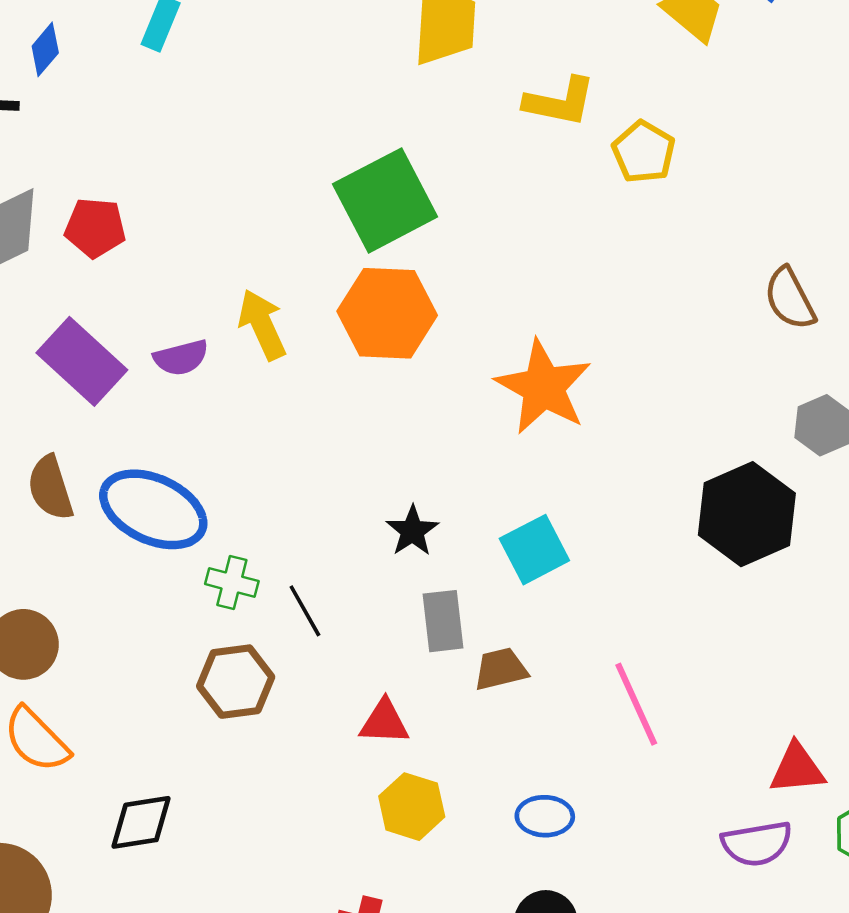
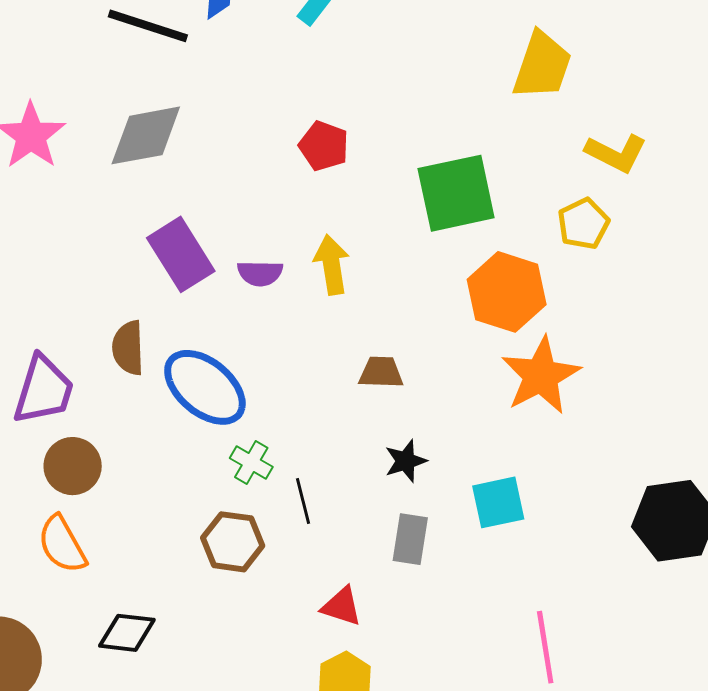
yellow pentagon: (644, 152) -> (583, 224), moved
red pentagon: (95, 228) -> (324, 146), moved
orange hexagon: (387, 313) -> (507, 292), moved
brown trapezoid: (501, 669) -> (381, 372), moved

